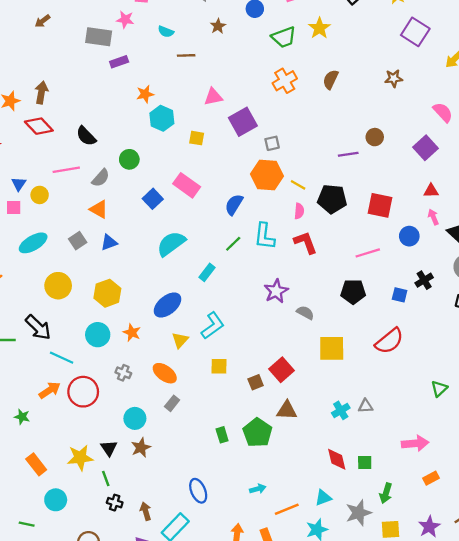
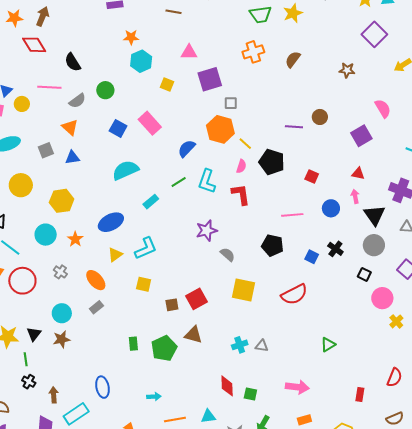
blue square: (153, 199) -> (118, 128), turned -30
red square: (380, 205) -> (312, 177), size x0.6
black cross: (424, 280) -> (335, 249), turned -35

